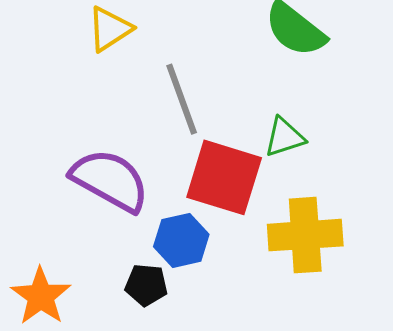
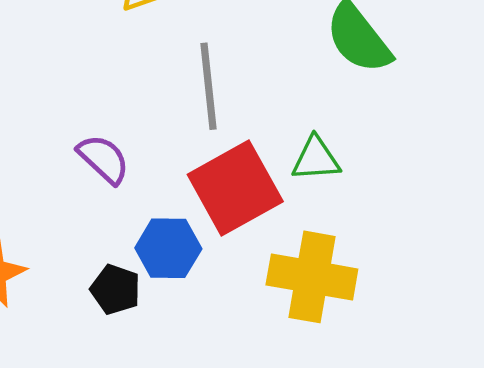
red square: (224, 177) -> (235, 188), turned 30
purple semicircle: (110, 180) -> (103, 159), size x0.6

